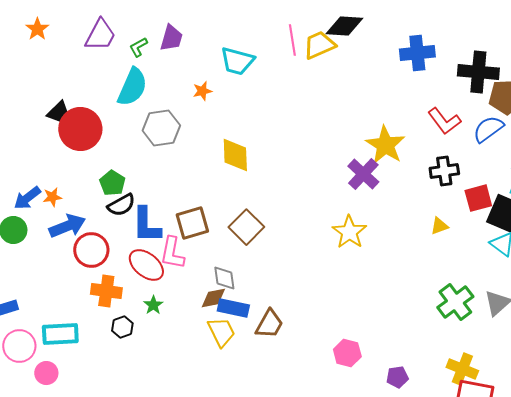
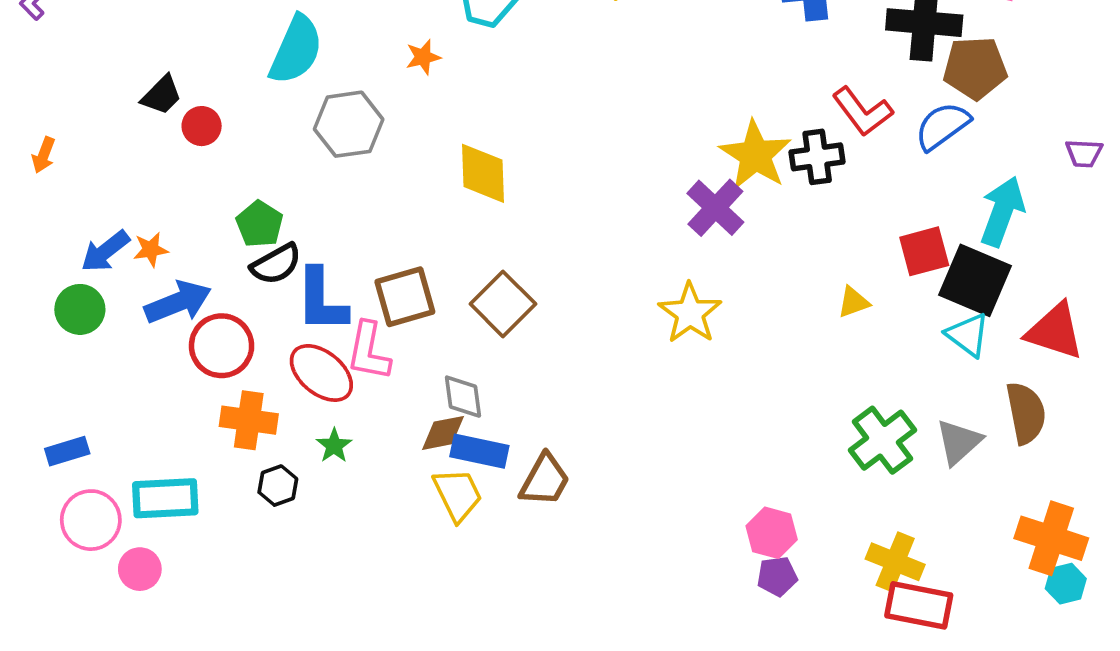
red circle: (80, 129) -> (202, 126), size x0.5
black cross: (444, 171) -> (817, 157), moved
pink hexagon: (347, 353) -> (772, 533), moved

